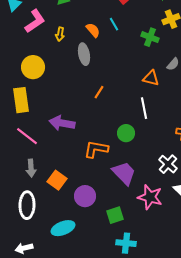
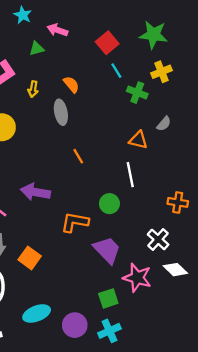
cyan line: (114, 24) -> (116, 71), moved
orange line: (99, 92) -> (78, 156), turned -64
purple circle: (85, 196) -> (75, 325), moved
green square: (115, 215) -> (108, 298), moved
cyan cross: (126, 243) -> (109, 331), turned -30

